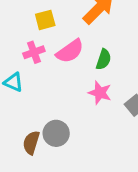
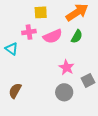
green semicircle: (104, 59) -> (77, 36), moved
gray circle: (56, 133) -> (64, 92), moved

